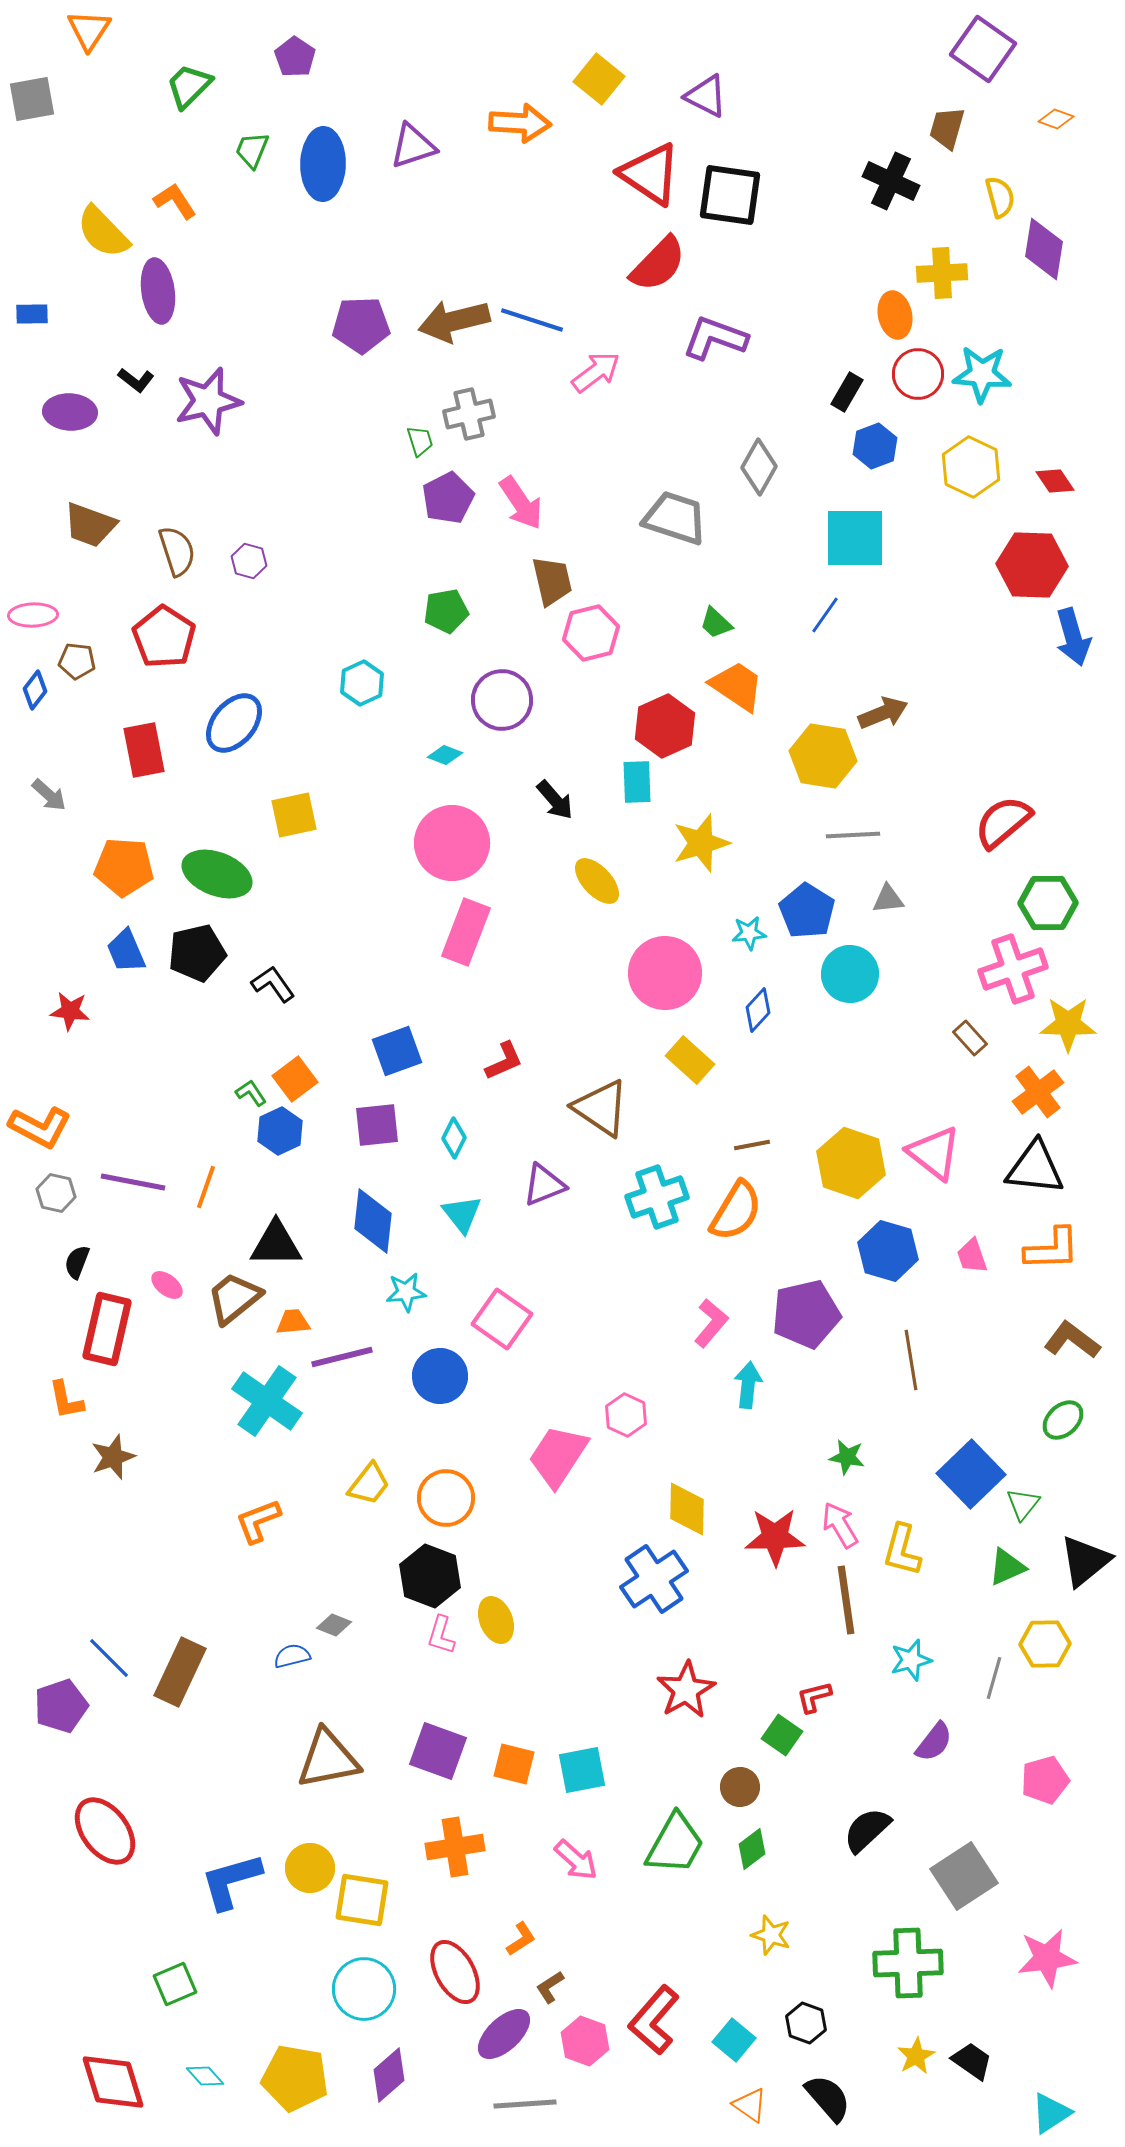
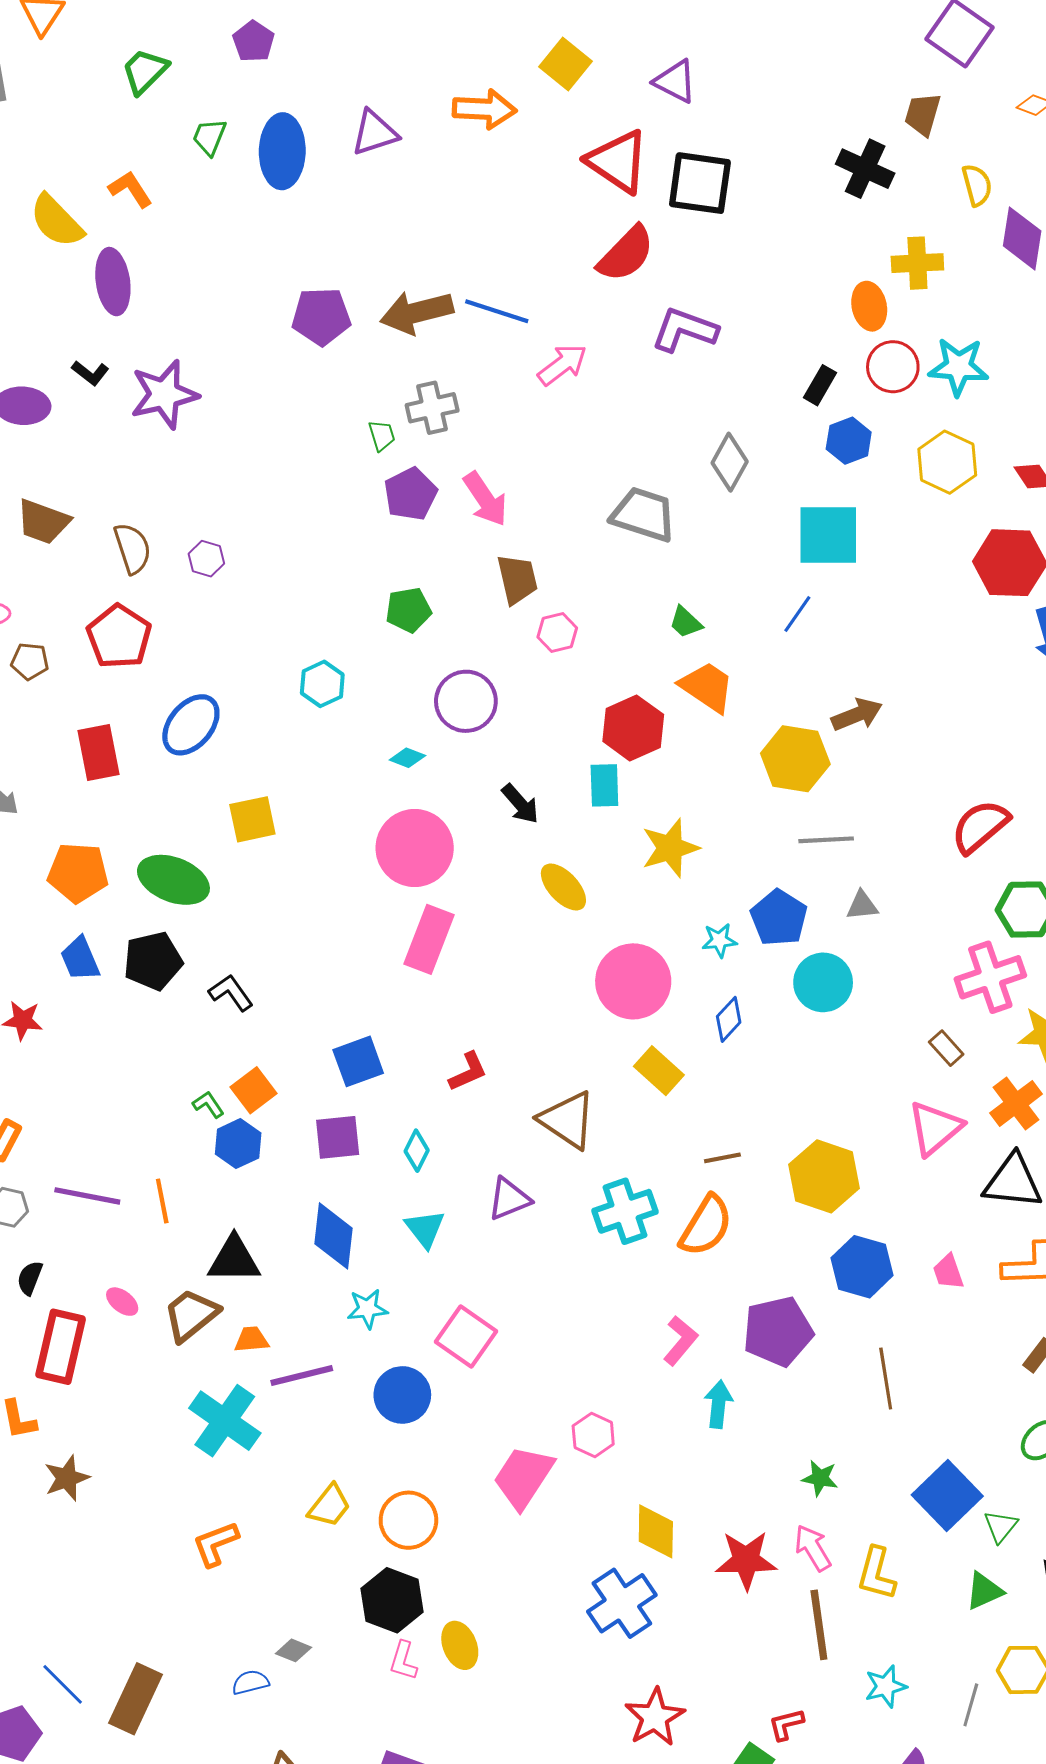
pink hexagon: (591, 633) -> (557, 632), size x0.7
pink triangle: (934, 1153) -> (935, 1128), moved, turned 42
orange line: (206, 1187) -> (162, 1201), turned -30

